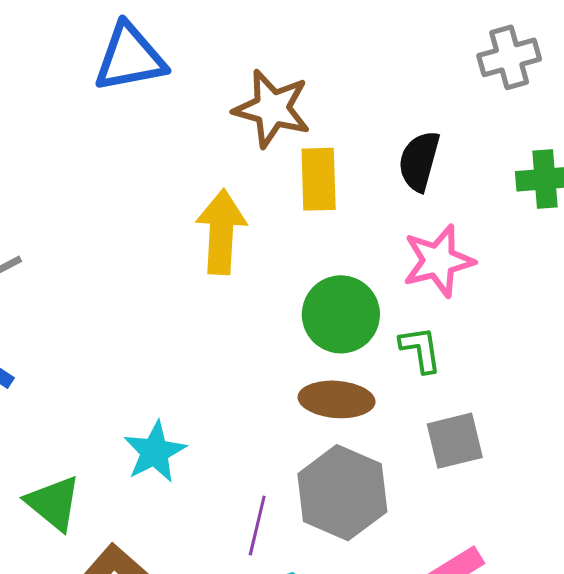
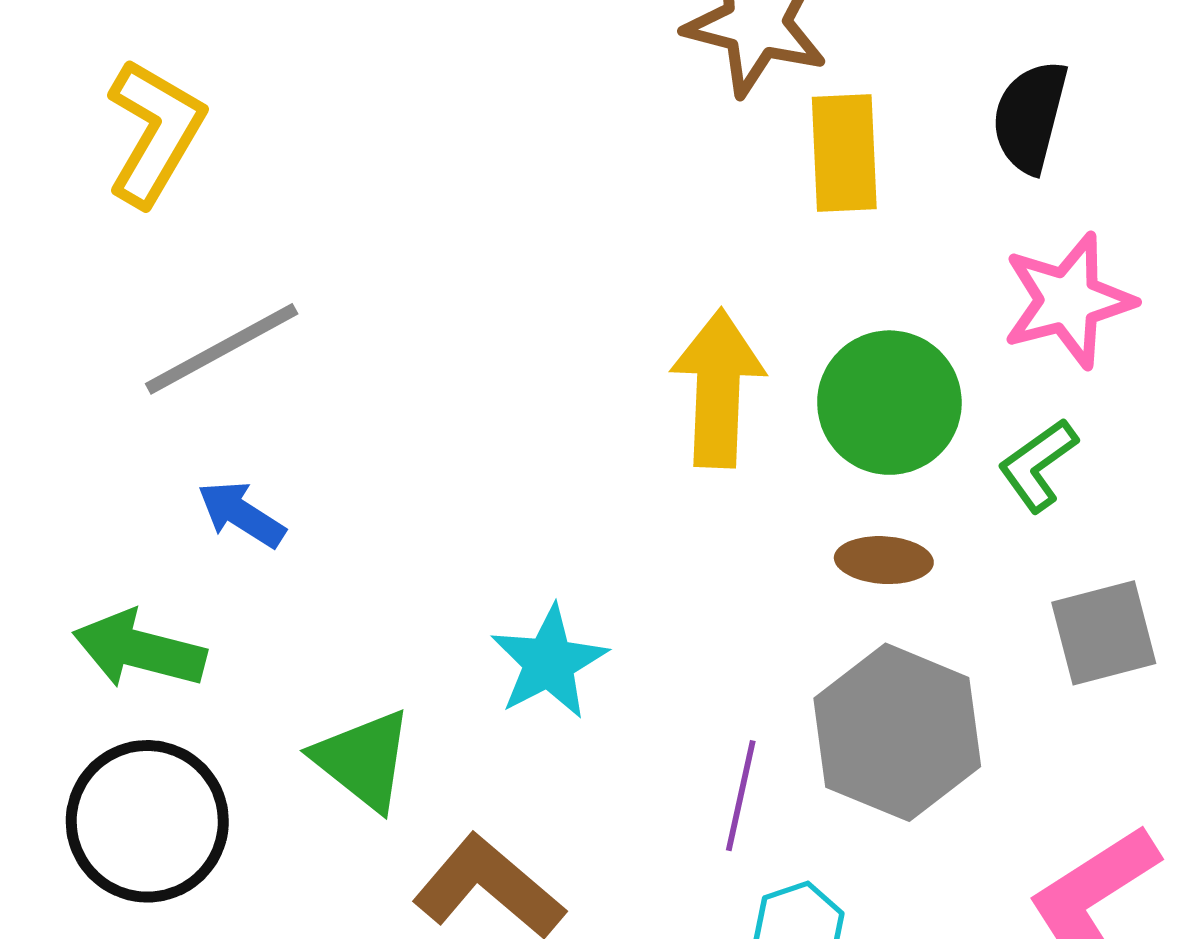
yellow arrow: (221, 232) -> (718, 388), moved
green L-shape: (421, 349) -> (1038, 465), turned -116
brown ellipse: (337, 399) -> (884, 560), size x0.7

